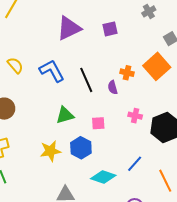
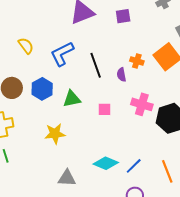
blue L-shape: (52, 71) -> (62, 54), turned -92
pink cross: (135, 116) -> (142, 104), size x1.5
blue hexagon: (81, 148) -> (42, 89), moved
blue line: (135, 164) -> (134, 166), moved

